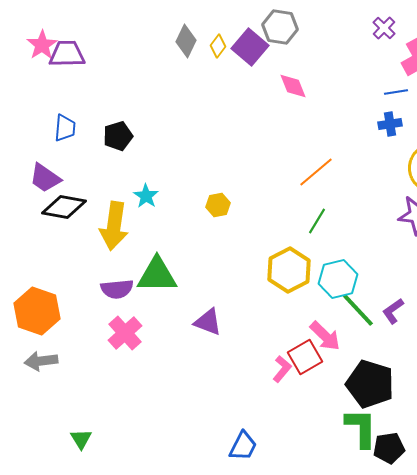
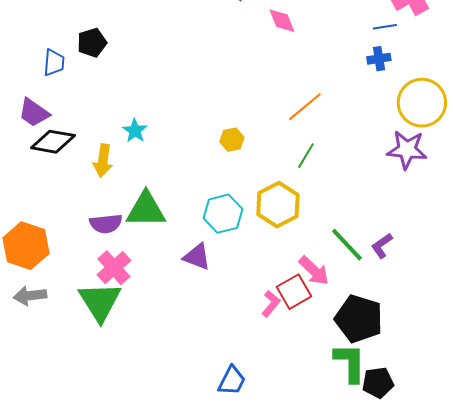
black pentagon: (118, 136) -> (92, 43), moved
yellow hexagon: (218, 205) -> (232, 140), moved
yellow arrow: (114, 226) -> (103, 161), size x0.7
cyan hexagon: (338, 279) -> (223, 214), moved
green triangle: (81, 439) -> (100, 302), moved, size x2.0

